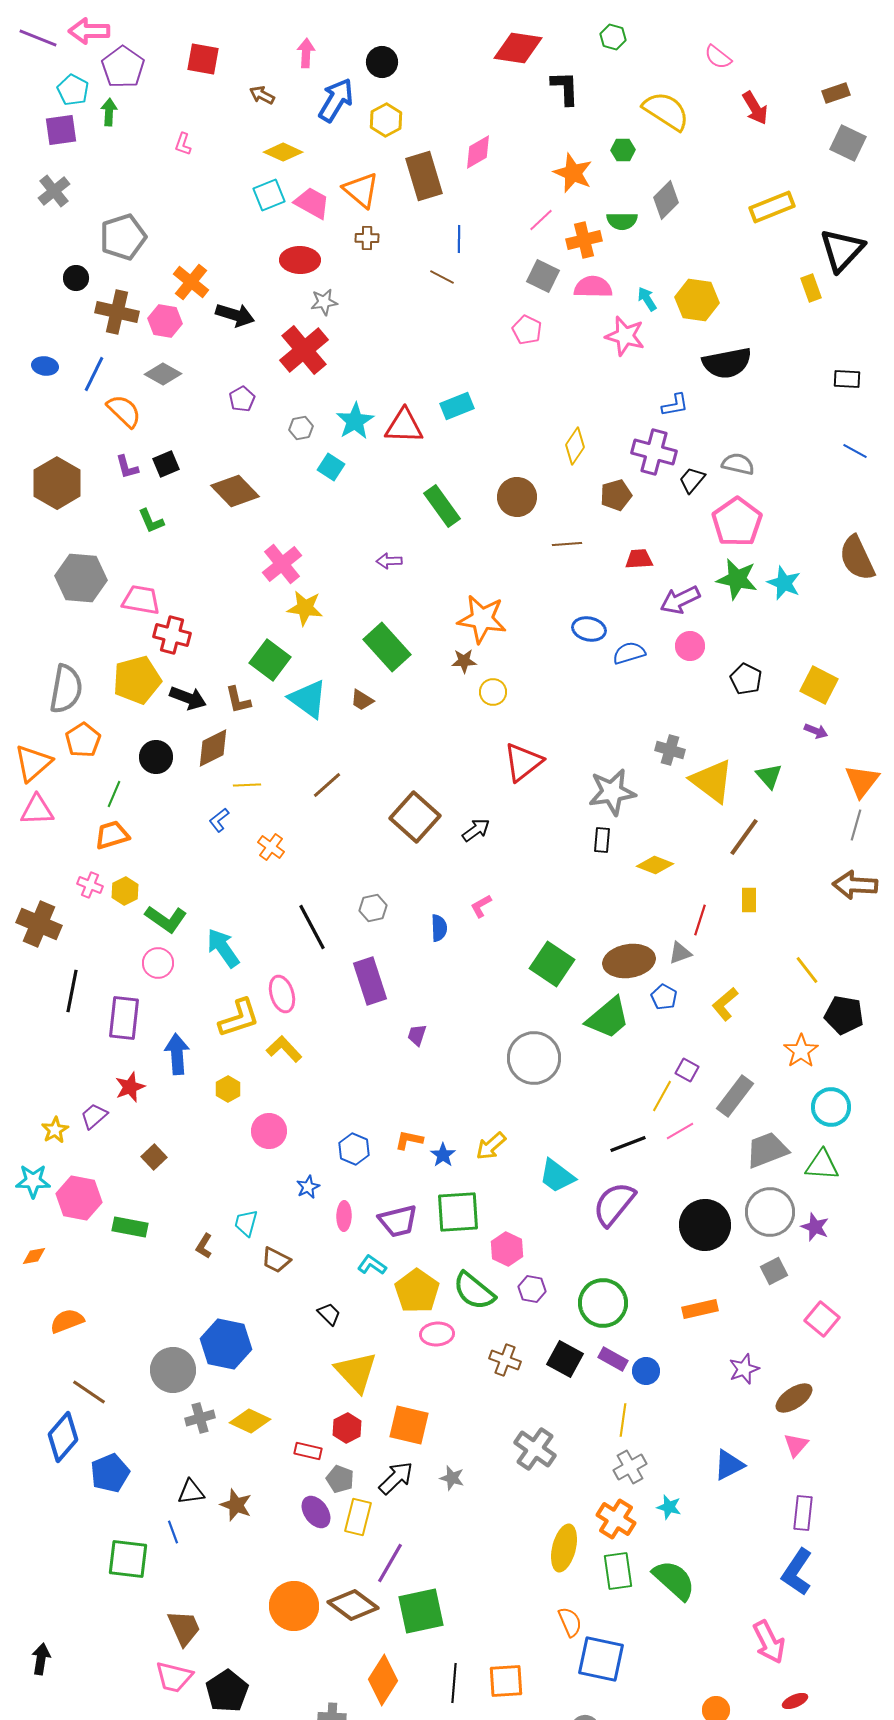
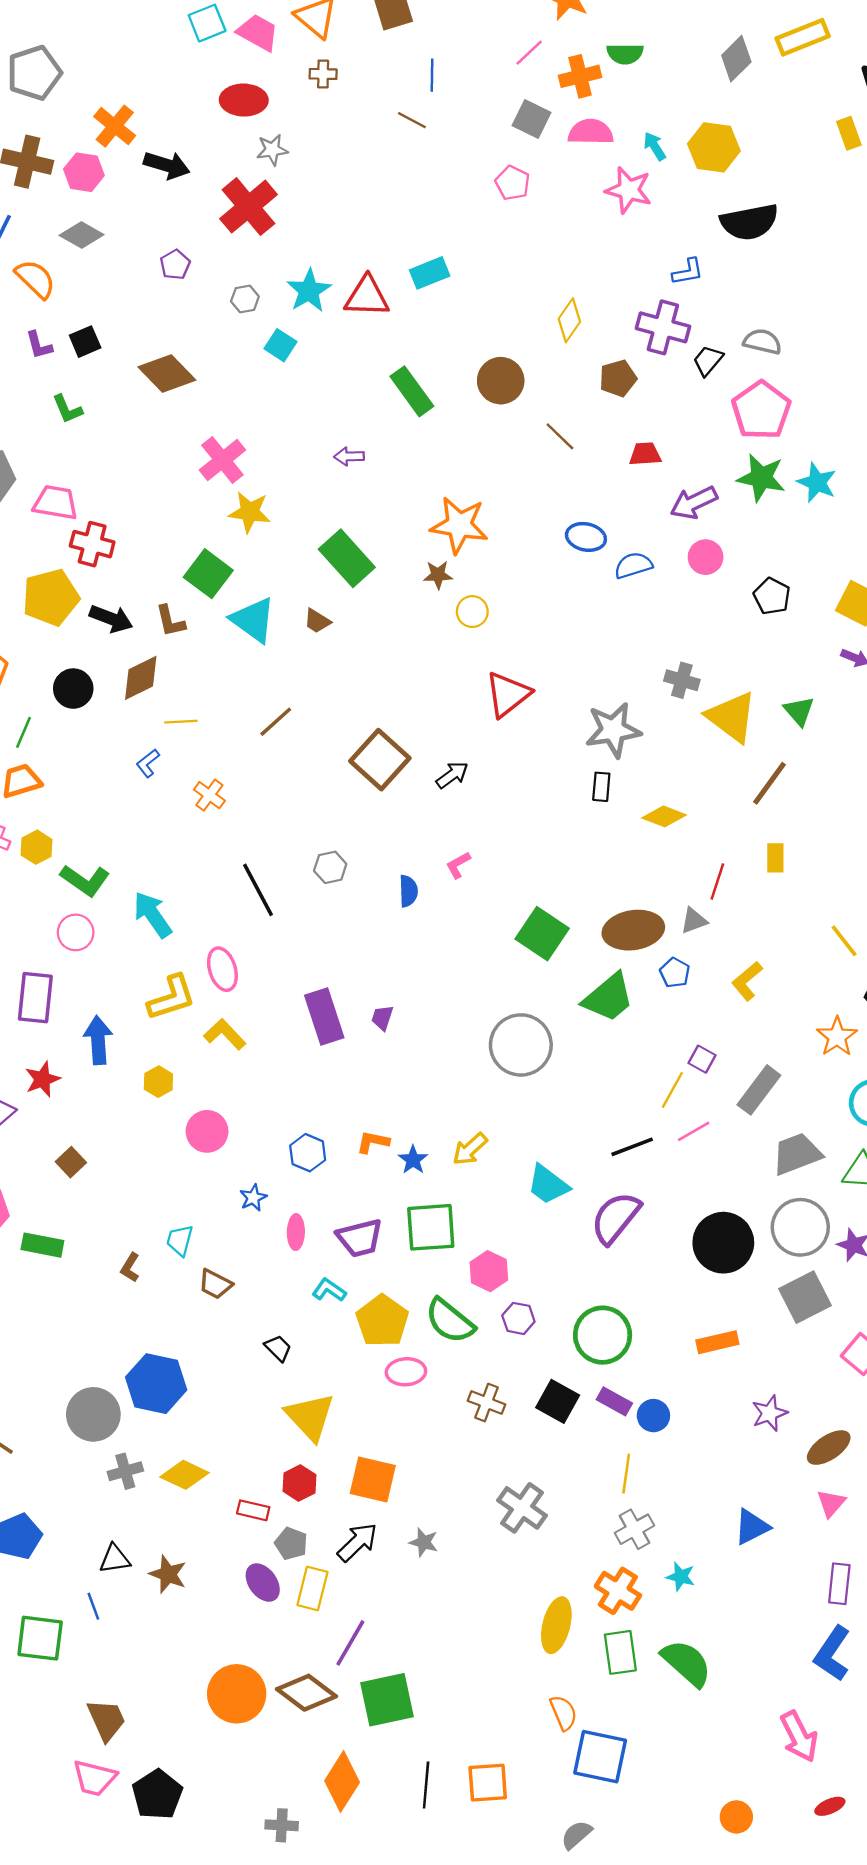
gray diamond: (666, 200) -> (736, 59), moved
brown line: (567, 544) -> (560, 436), turned 48
purple rectangle: (370, 981) -> (324, 1017), moved
gray square: (774, 1271) -> (805, 1297), size x1.6

